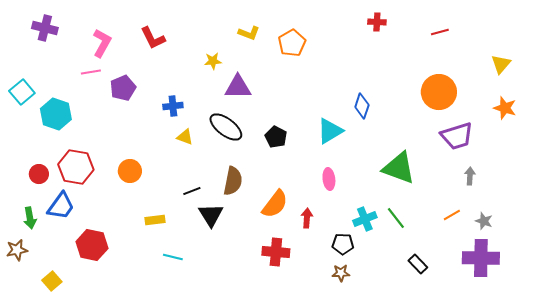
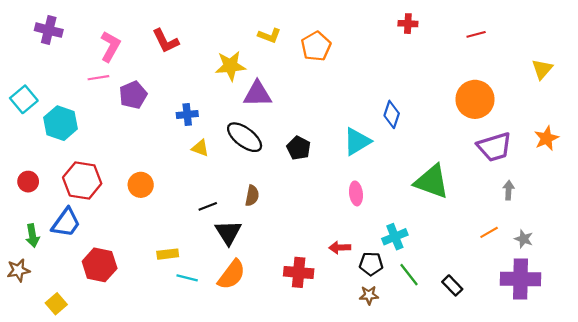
yellow star: (213, 61) -> (230, 66), size x1.6
orange star: (505, 108) -> (546, 138), moved, turned 30
red circle: (39, 174) -> (28, 182), moved
brown semicircle: (233, 181) -> (252, 196), size x0.7
orange semicircle: (275, 204) -> (232, 275), moved
red arrow: (307, 218) -> (340, 248), moved, turned -96
green line: (396, 218) -> (409, 275), moved
yellow rectangle: (155, 220) -> (168, 254), moved

